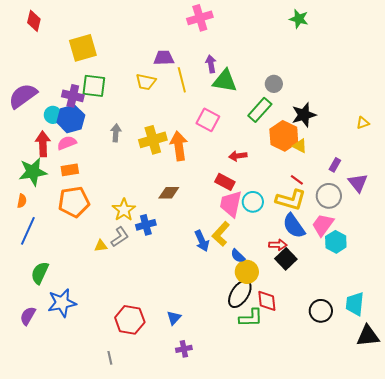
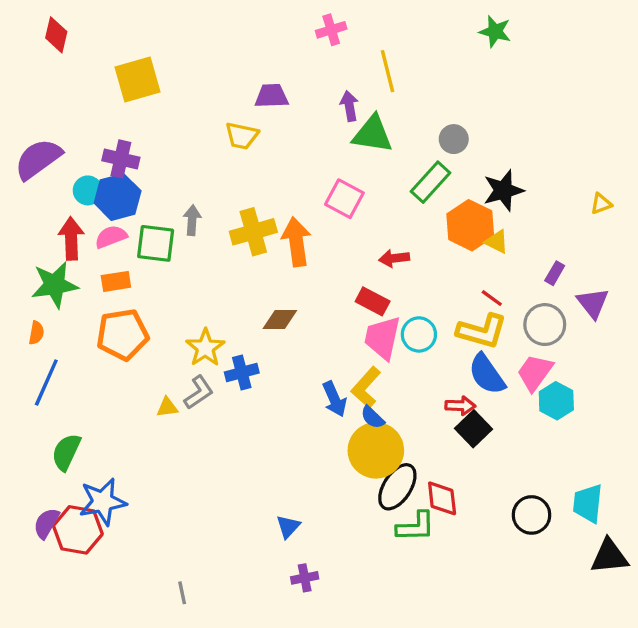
pink cross: (200, 18) -> (331, 30), size x0.7
yellow line: (182, 80) -> (387, 71), moved
green square: (94, 86) -> (156, 243), moved
blue semicircle: (238, 256) -> (373, 417), moved
yellow circle: (247, 272) -> (376, 450), moved, size x1.4
red hexagon: (130, 320) -> (78, 530), moved

